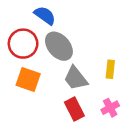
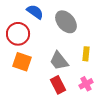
gray ellipse: (59, 46) -> (66, 22), moved

